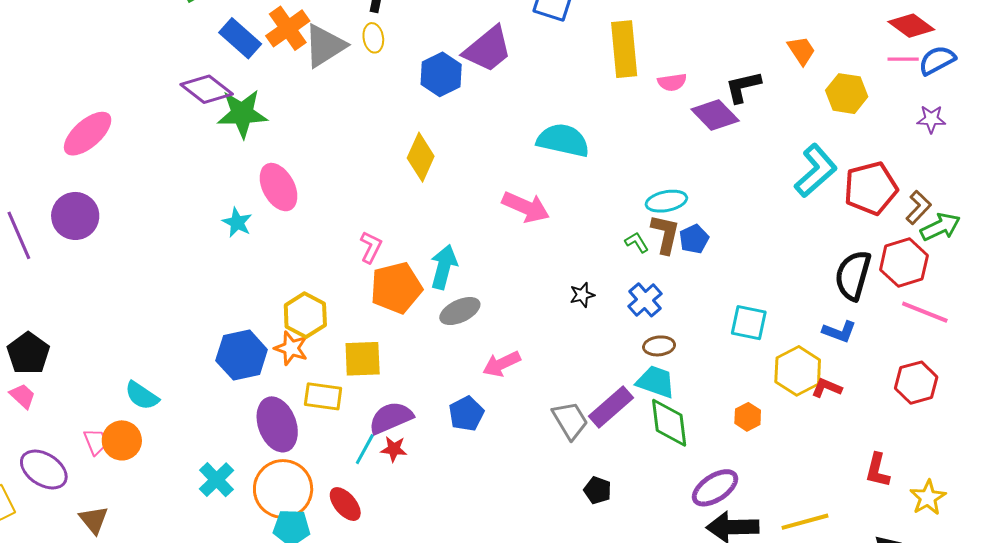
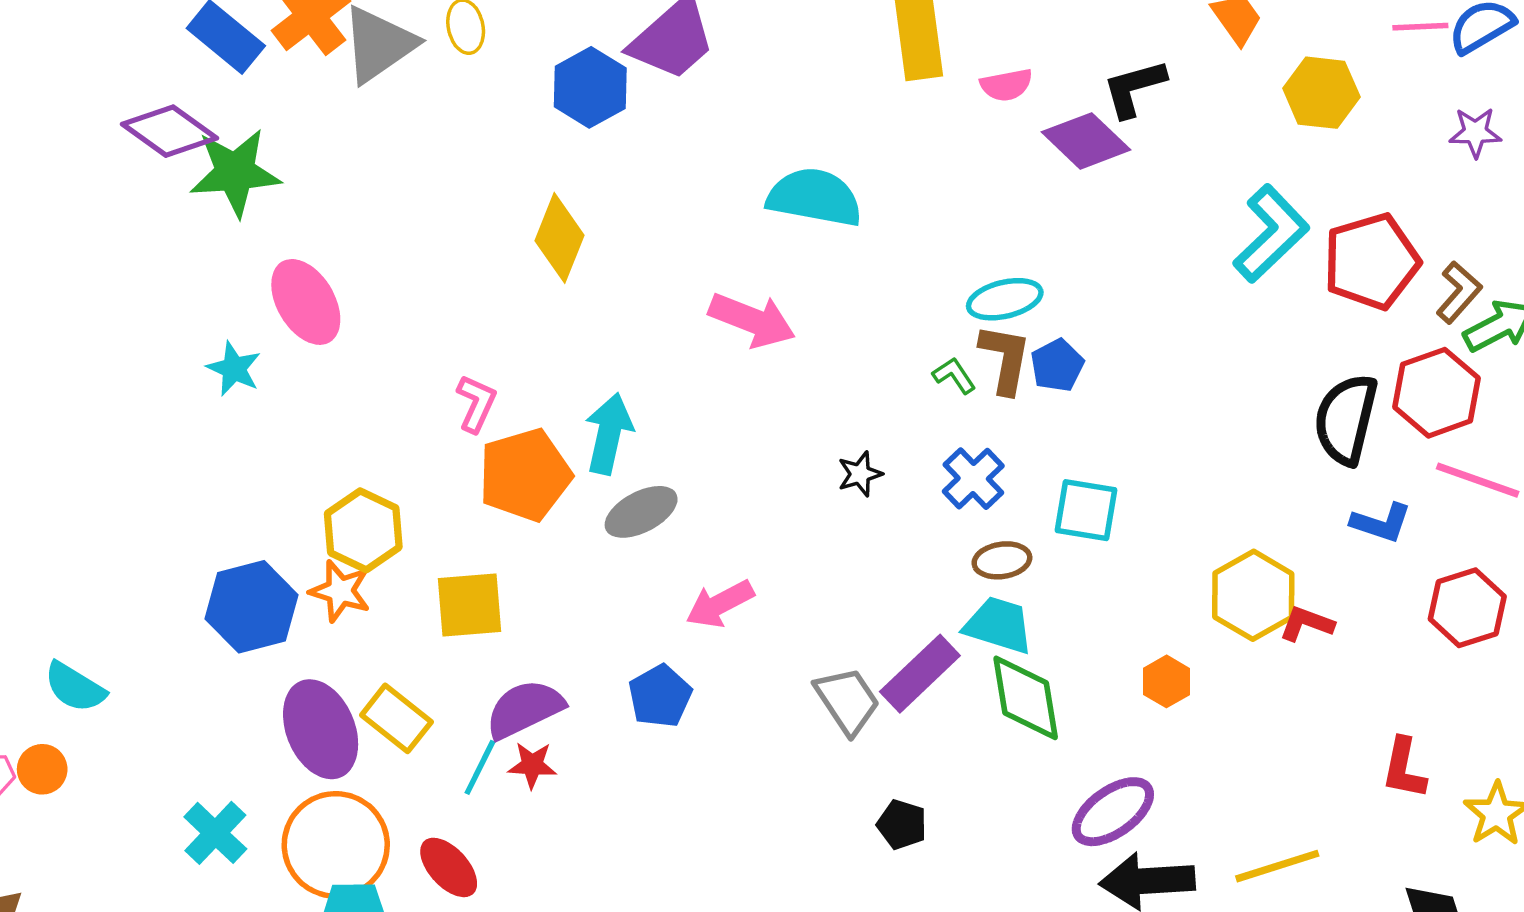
cyan square: (749, 323) -> (1086, 510), moved
blue L-shape: (839, 332) -> (1381, 523), moved
yellow rectangle: (323, 396) -> (396, 718), moved, turned 33
orange circle: (122, 440) -> (42, 769), size x0.7

